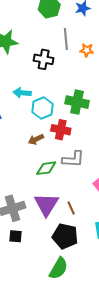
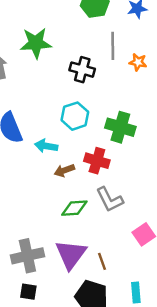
cyan arrow: (22, 93) -> (46, 146), moved
cyan hexagon: (43, 108) -> (75, 116), moved
gray L-shape: (73, 159) -> (110, 200), turned 55

